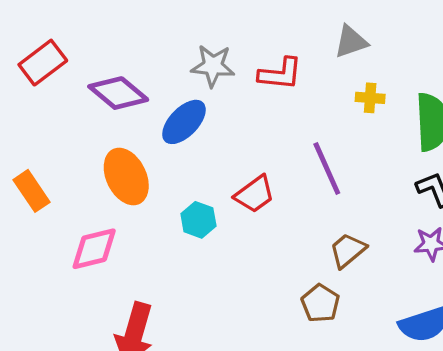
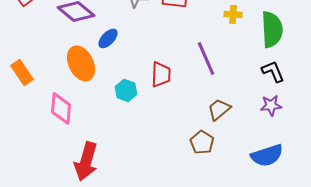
blue ellipse: (184, 122) -> (108, 38), moved, size x0.7
red trapezoid: (255, 194) -> (161, 74), turned -52
pink diamond: (94, 249) -> (61, 108), turned -72

